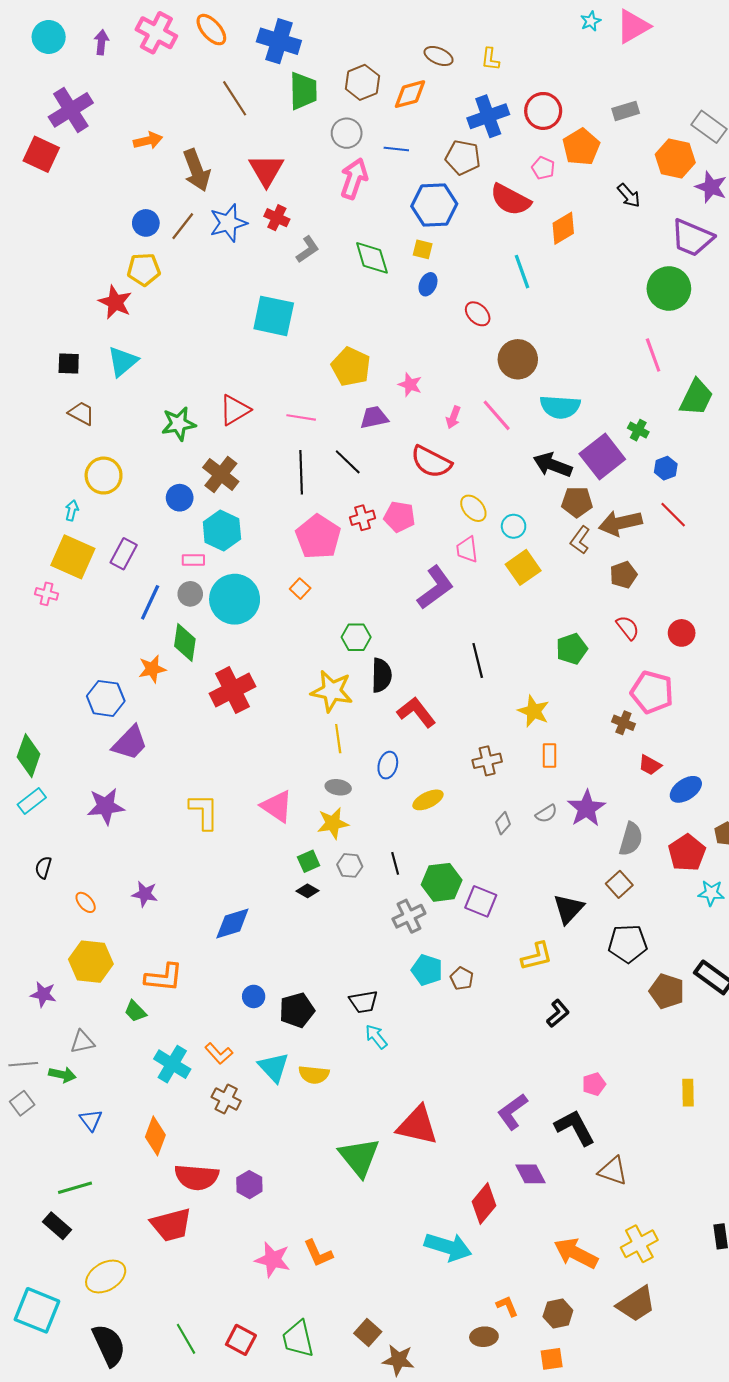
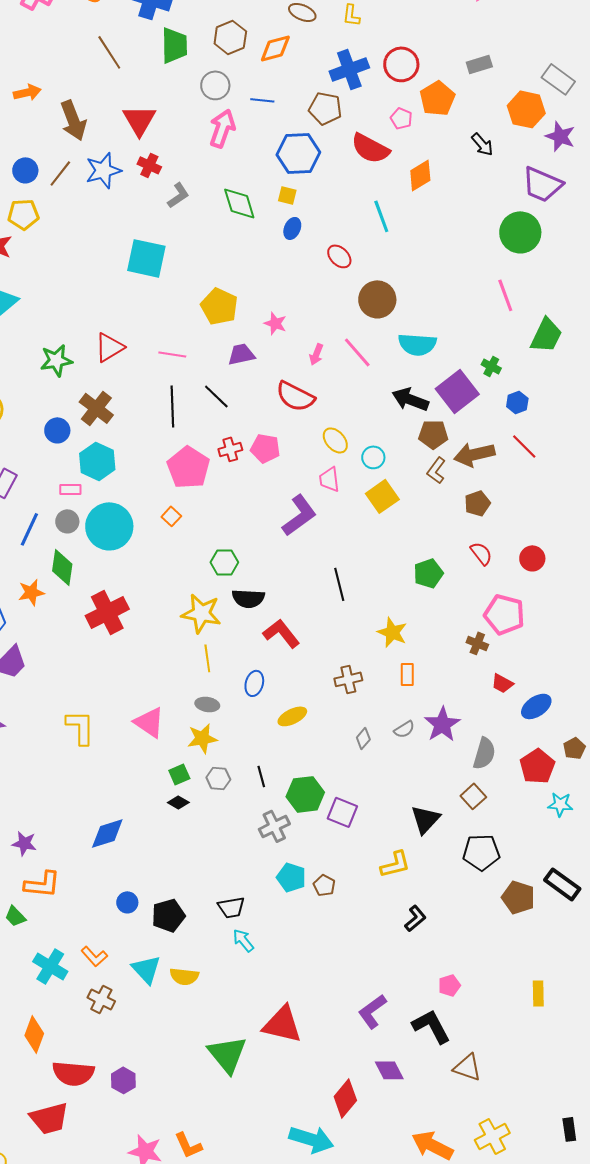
black semicircle: (381, 675) -> (248, 598), turned 92
purple star: (145, 894) -> (24, 843), moved

